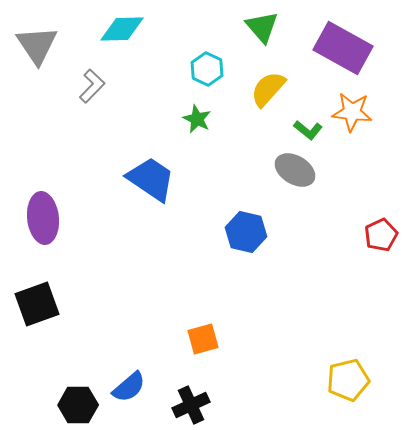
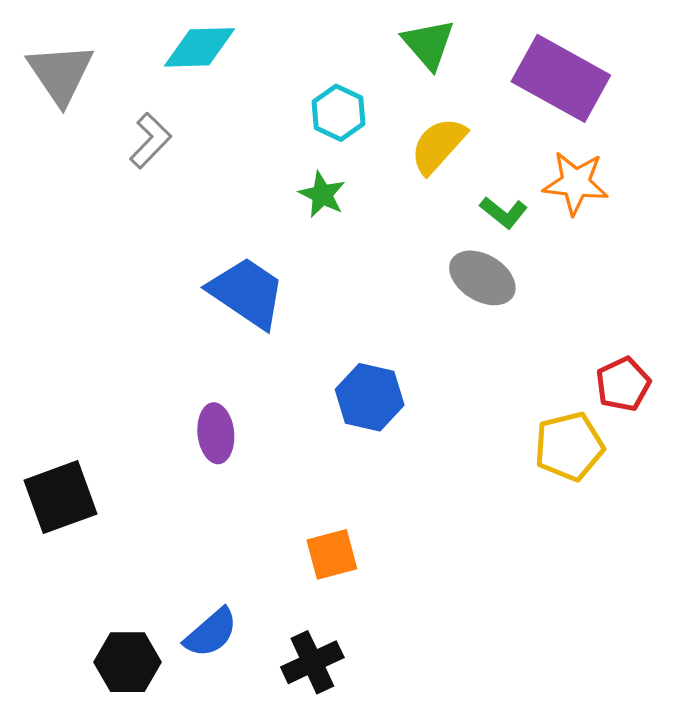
purple ellipse: (43, 218) -> (216, 433), moved, size x0.7
blue hexagon: (246, 232) -> (370, 397), moved
yellow pentagon: (348, 380) -> (569, 446), moved

